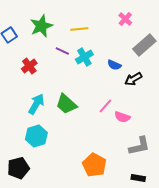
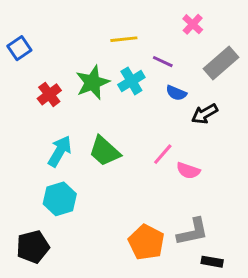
green star: (41, 26) -> (93, 82), moved
purple line: (62, 51) -> (163, 62), moved
gray L-shape: (139, 146) -> (193, 232), moved

